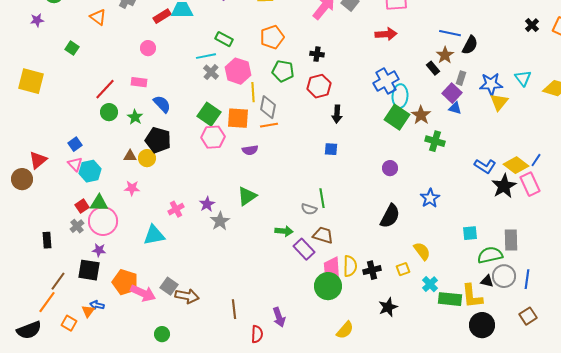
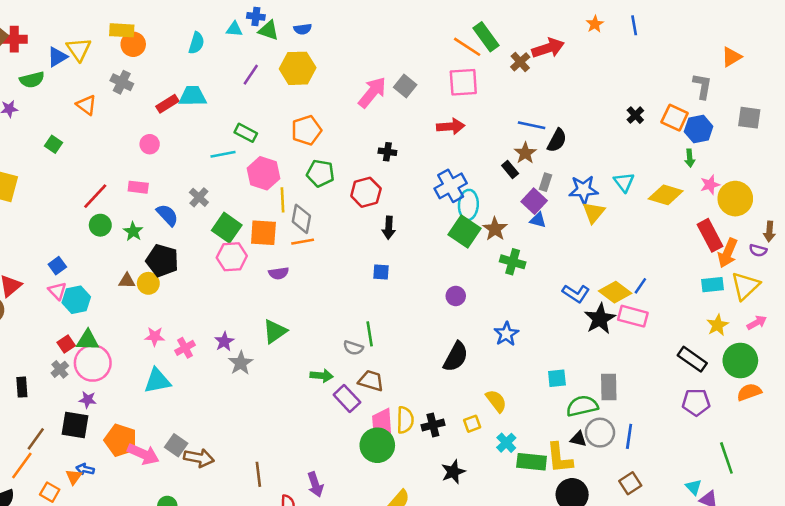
black cross: (317, 54) -> (387, 152), moved
gray cross: (211, 72) -> (199, 197), moved
pink rectangle: (530, 184) -> (633, 316), turned -50
pink star: (132, 188) -> (155, 336), moved

